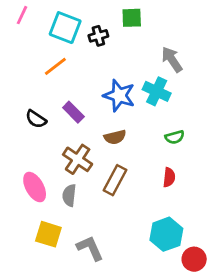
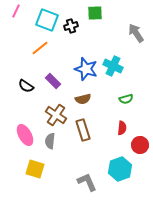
gray arrow: (172, 59) -> (136, 33), moved
brown rectangle: (115, 180) -> (83, 130), turned -45
gray L-shape: (90, 248) -> (87, 182), moved
red circle: (194, 259) -> (140, 145), moved

